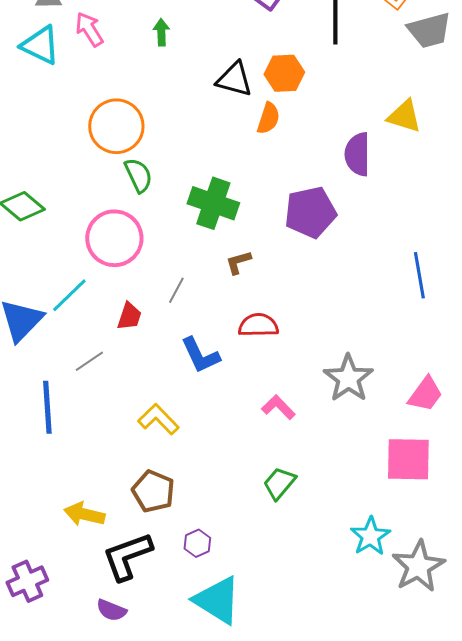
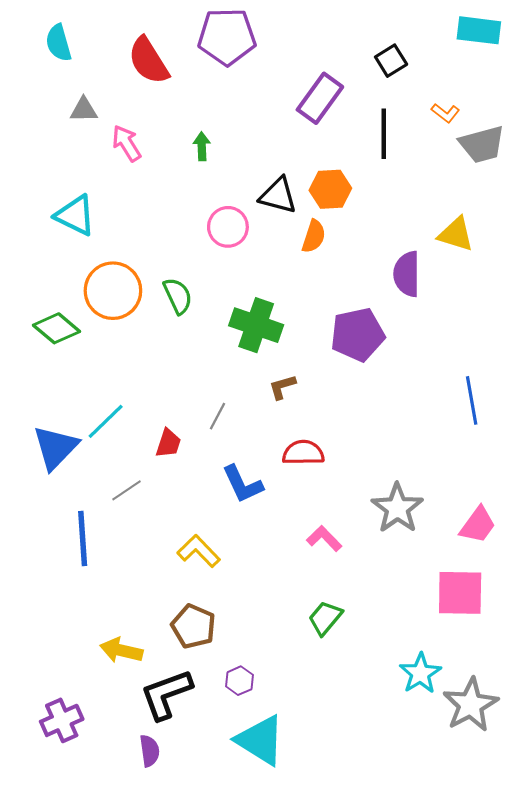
cyan triangle: (40, 45) -> (75, 215), moved
orange circle: (116, 126) -> (113, 291), moved
pink circle: (114, 238) -> (228, 227), moved, size x0.7
purple semicircle: (111, 610) -> (150, 751), turned -120

